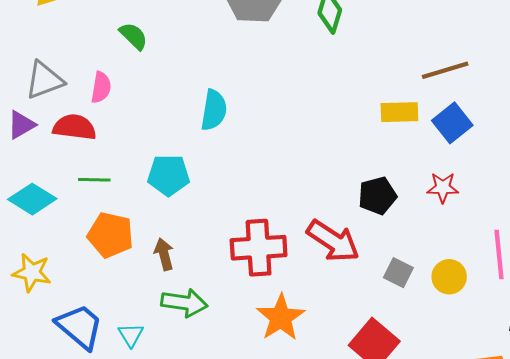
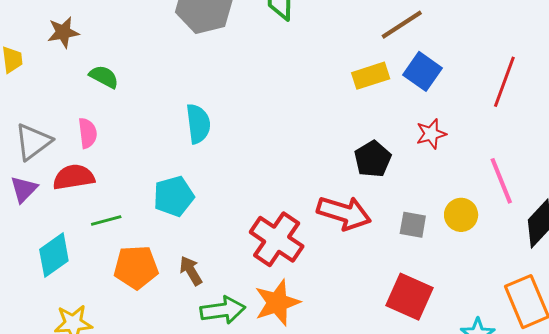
cyan diamond: (32, 199) -> (54, 255), turned -51
red cross: (259, 248) -> (277, 239), turned -36
orange star: (281, 317) -> (277, 303), moved, turned 30

